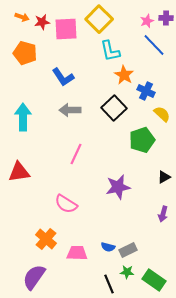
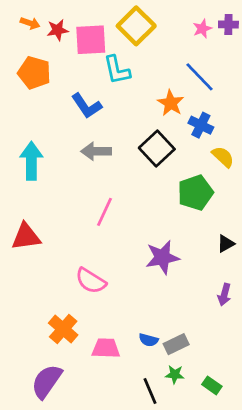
blue line: (154, 45) -> (200, 77), moved
cyan L-shape: (110, 51) -> (117, 70), moved
green rectangle: (154, 280) -> (212, 385), size x0.6

